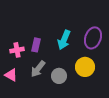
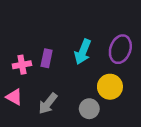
gray arrow: (38, 69) -> (48, 104), moved
gray circle: (59, 76) -> (89, 109), moved

